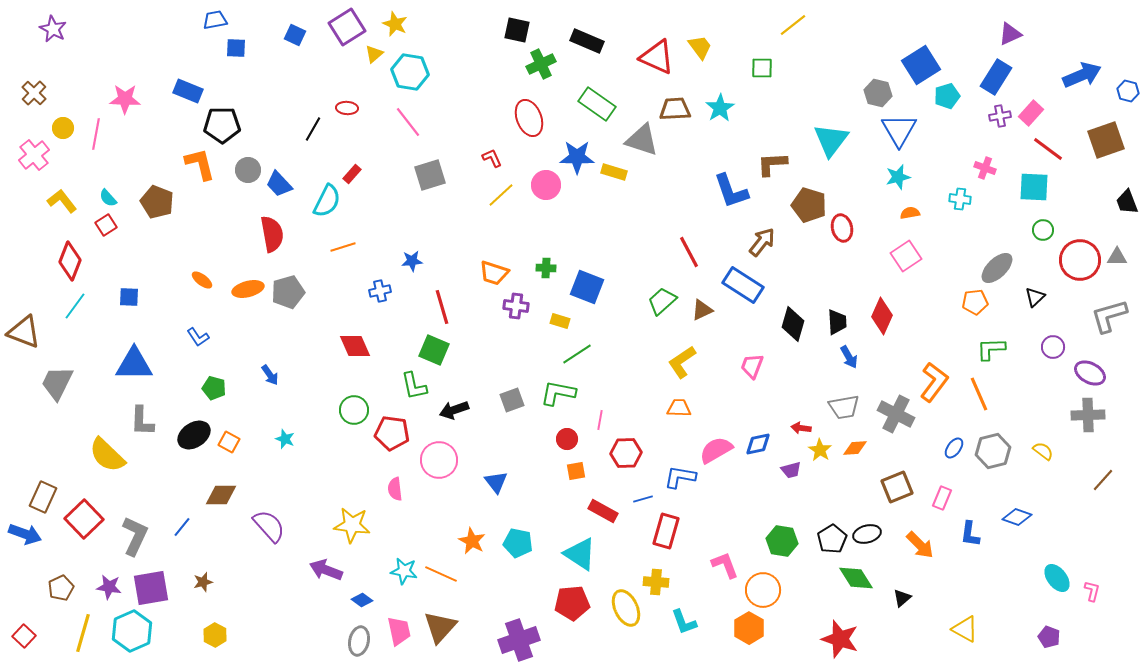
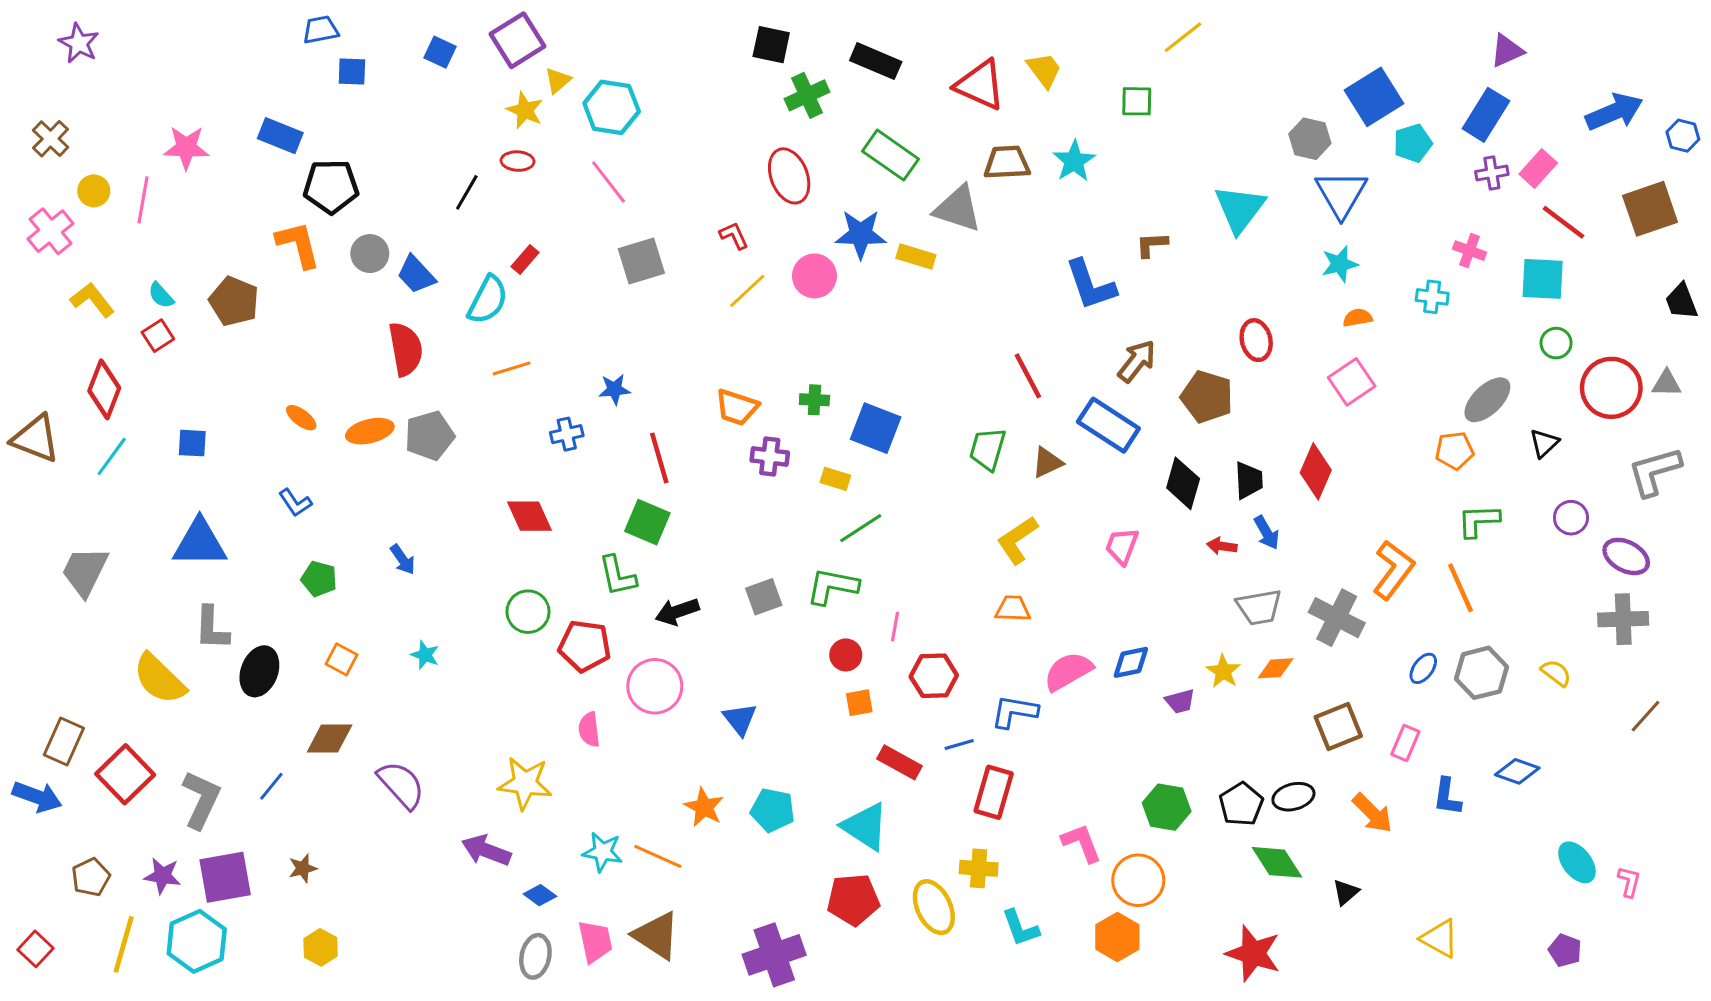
yellow star: (395, 24) -> (525, 110), moved
brown L-shape: (772, 164) -> (1152, 245), size x0.7
brown pentagon: (809, 205) -> (1207, 397), moved
green trapezoid: (662, 301) -> (988, 449), turned -32
brown triangle: (24, 332) -> (36, 439), moved
red arrow: (801, 428) -> (1222, 546), moved
black ellipse: (194, 435) -> (259, 671), moved, turned -36
brown triangle: (440, 627) -> (656, 935), turned -39

